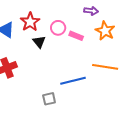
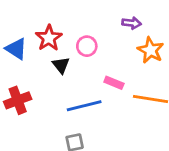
pink rectangle: (76, 36) -> (114, 83), moved
blue line: (73, 81) -> (84, 106), moved

